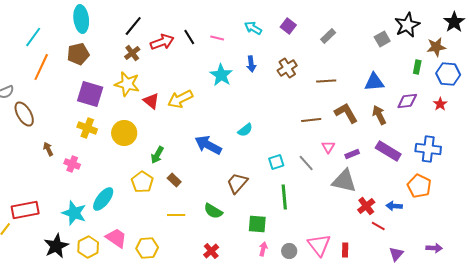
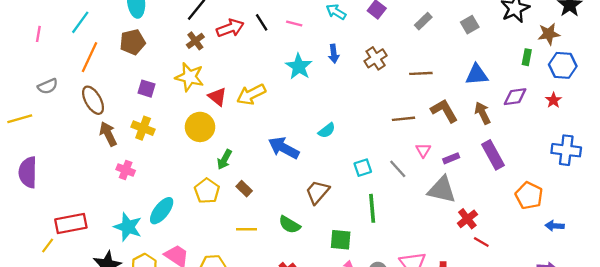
gray square: (382, 39) -> (470, 25), moved
purple square: (90, 94) -> (147, 89), size x0.6
brown ellipse: (24, 114) -> (93, 100), moved
yellow circle: (124, 133) -> (200, 127), moved
brown arrow: (48, 149) -> (108, 134), moved, size x1.5
blue cross: (428, 149) -> (566, 150), moved
purple rectangle: (388, 151) -> (493, 155), turned 30
blue arrow: (394, 206) -> (555, 226), moved

